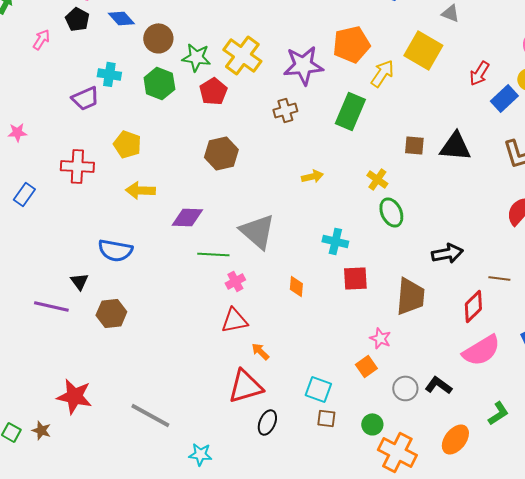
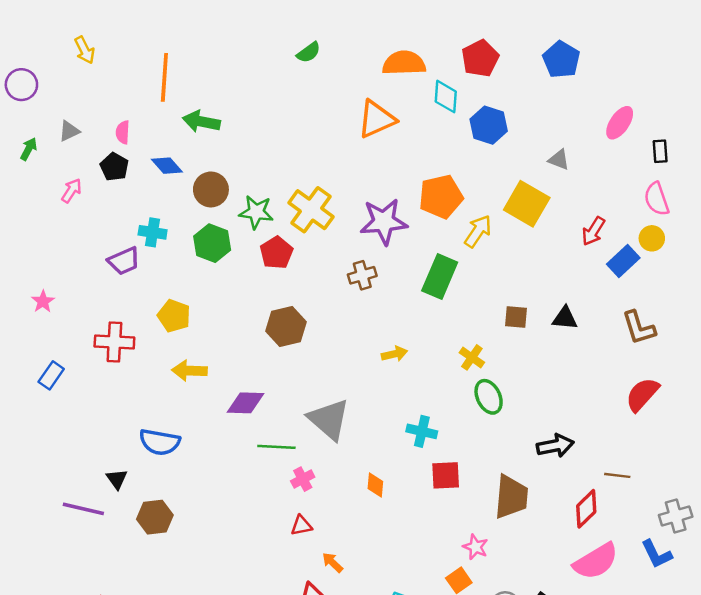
pink star: (17, 132) -> (43, 301), turned -30
black triangle: (455, 146) -> (565, 318), size x0.7
red triangle: (234, 320) -> (301, 526), size x0.7

